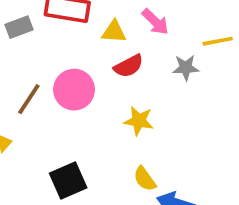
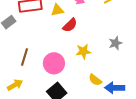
gray star: (186, 68) -> (115, 43), moved
pink circle: (74, 90) -> (54, 63), moved

